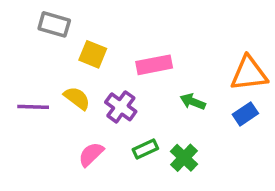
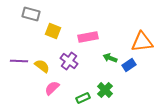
yellow semicircle: (77, 98) -> (42, 66), moved
blue rectangle: (245, 114) -> (129, 65), moved
green rectangle: (145, 149) -> (83, 98), moved

